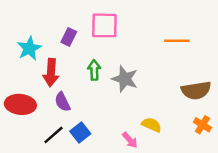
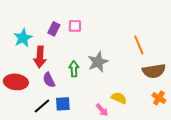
pink square: (104, 25) -> (75, 26), moved, size x0.6
orange line: (177, 41) -> (139, 45), moved, turned 66
green arrow: (94, 70) -> (74, 69), moved
gray star: (125, 79) -> (98, 62), turned 30
blue square: (80, 132) -> (63, 104), turned 35

